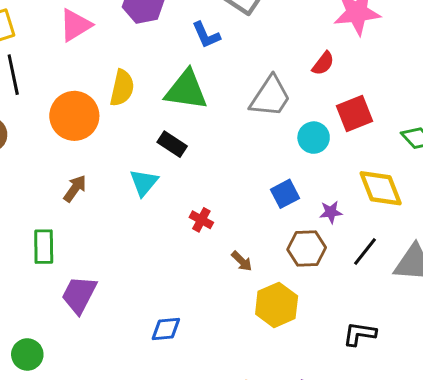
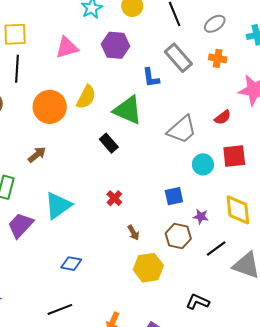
cyan triangle: (144, 183) -> (58, 206), moved, size x1.4

